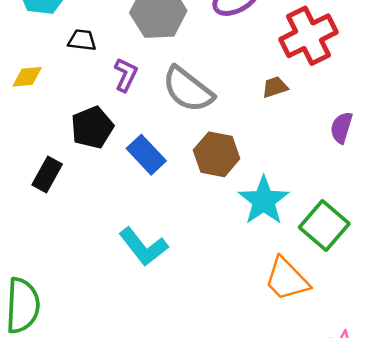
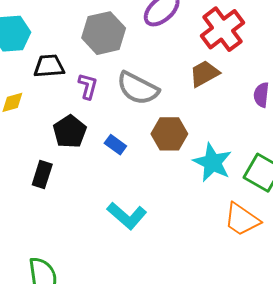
black trapezoid: (82, 40) -> (49, 66), size x1.4
brown trapezoid: (275, 87) -> (204, 74), size x1.5
blue rectangle: (146, 155) -> (115, 145), size x0.7

